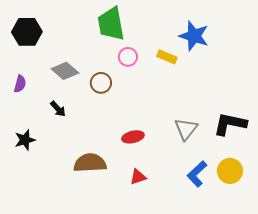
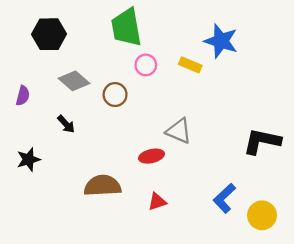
black hexagon: (27, 32) -> (49, 34), moved
gray triangle: (186, 129) -> (179, 131), moved, turned -45
yellow circle: (230, 171) -> (262, 215), moved

